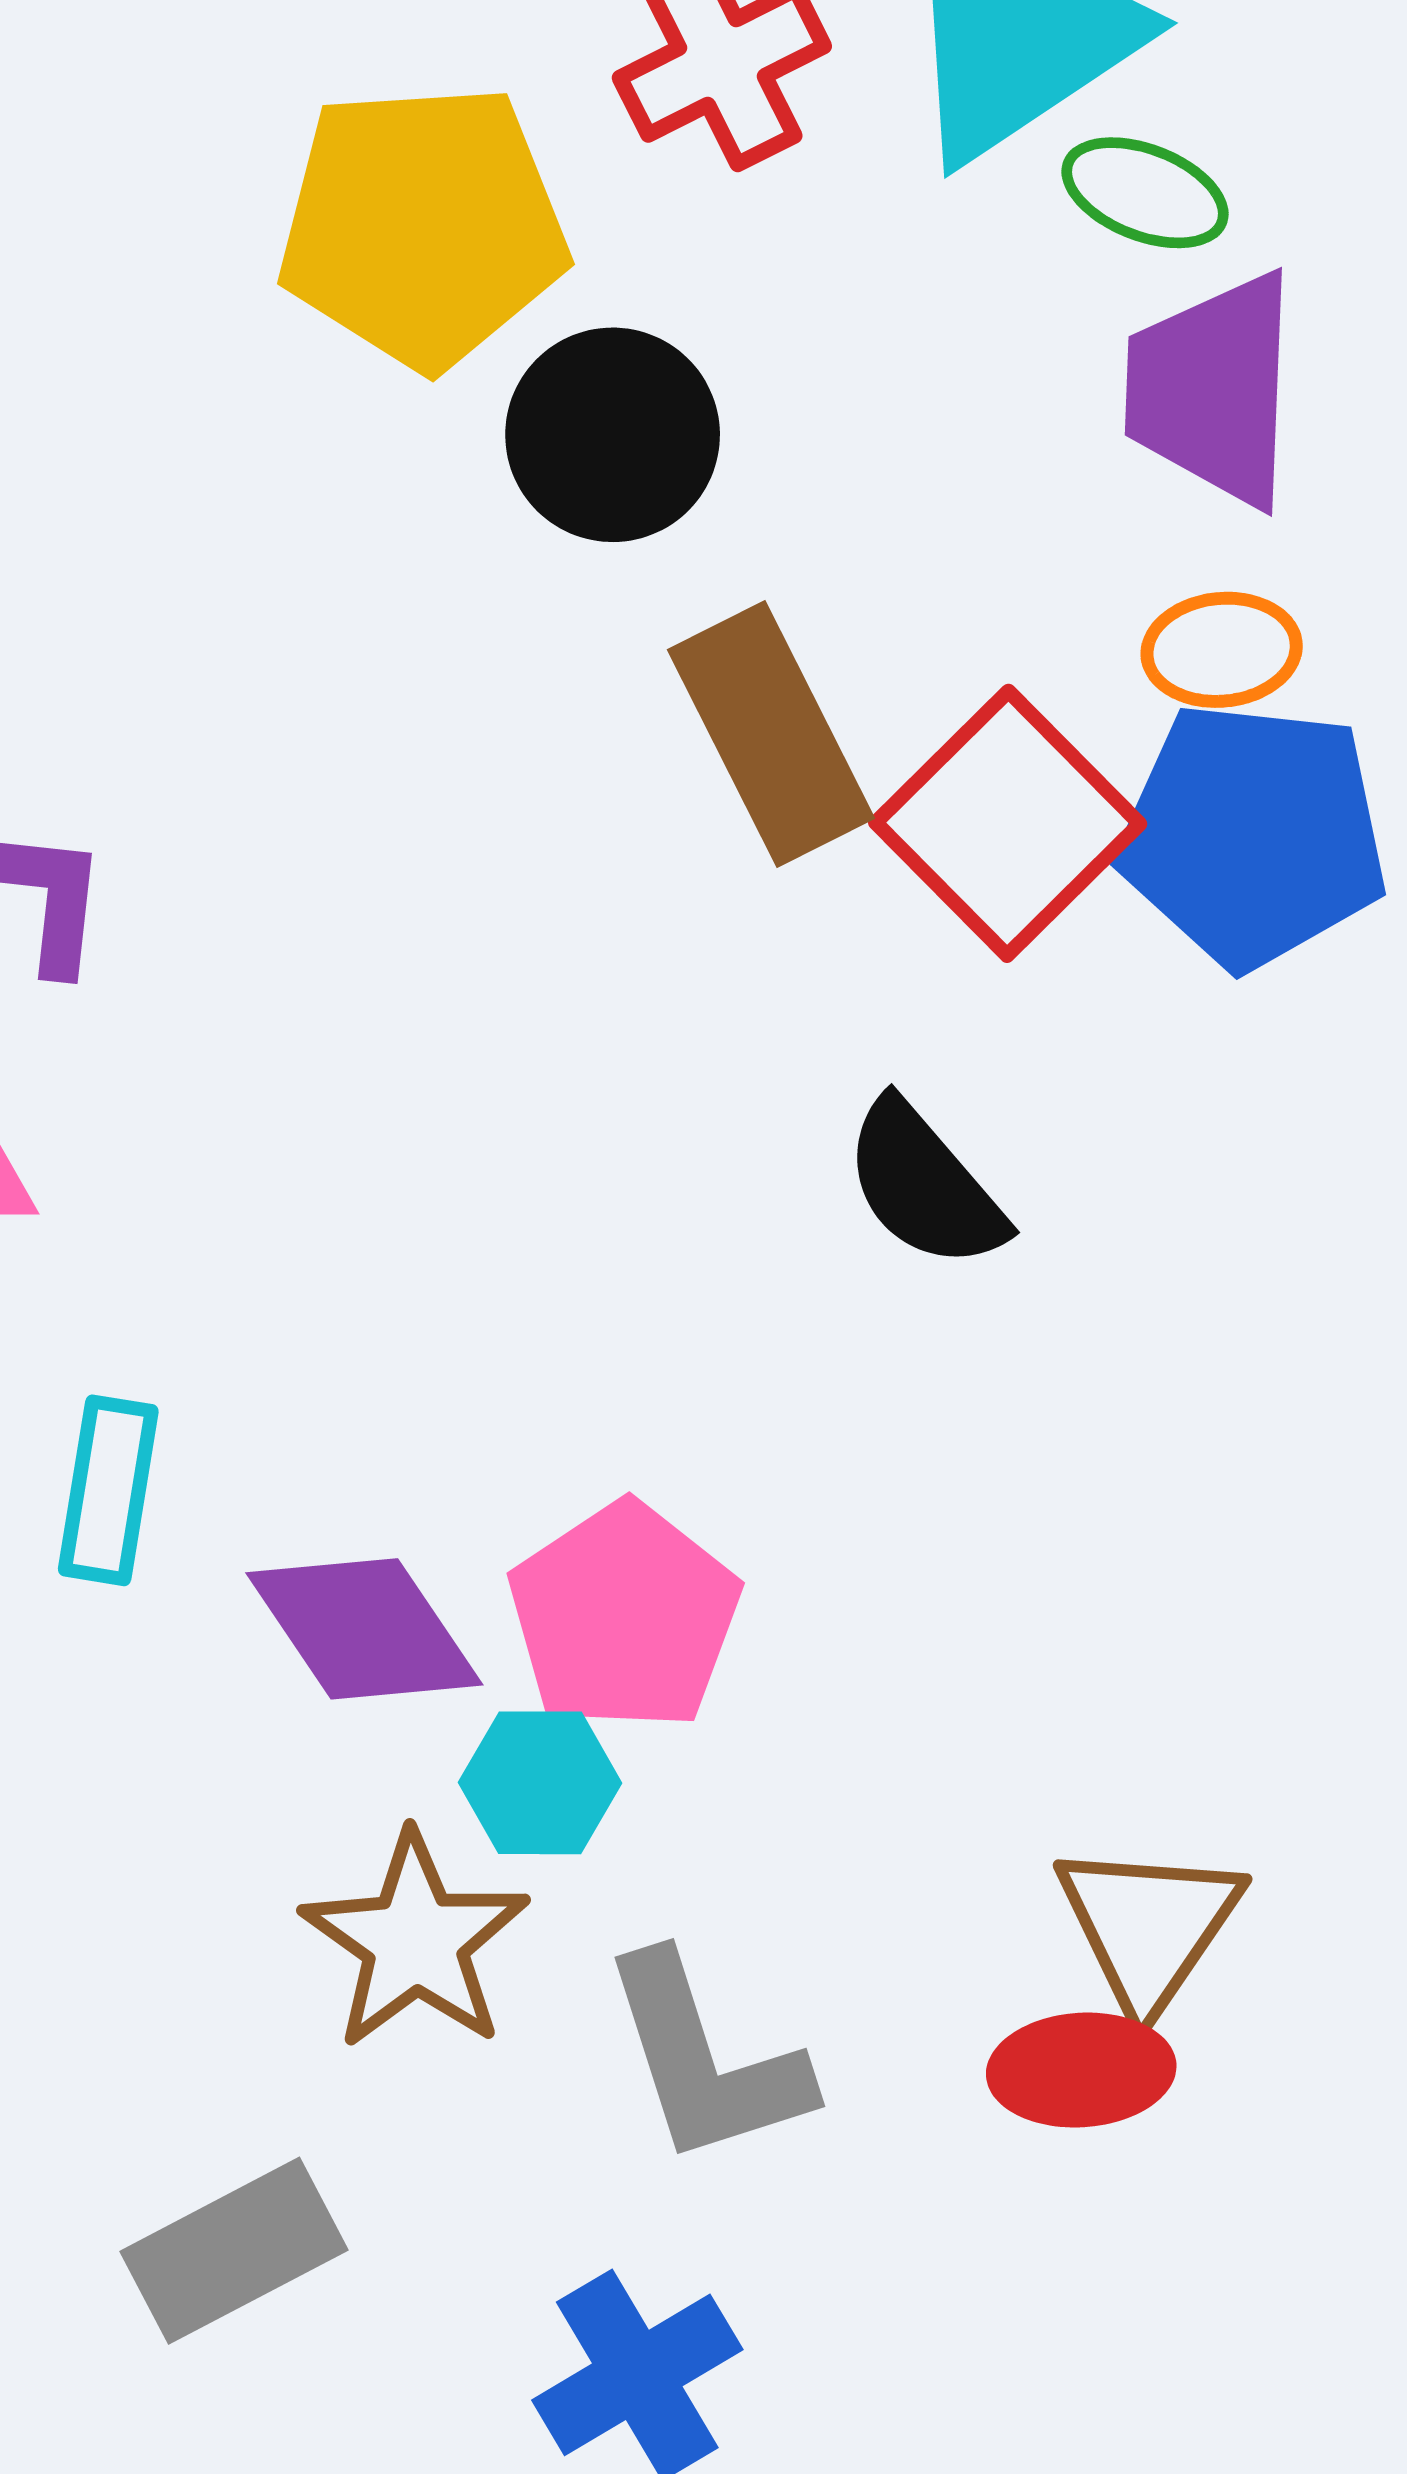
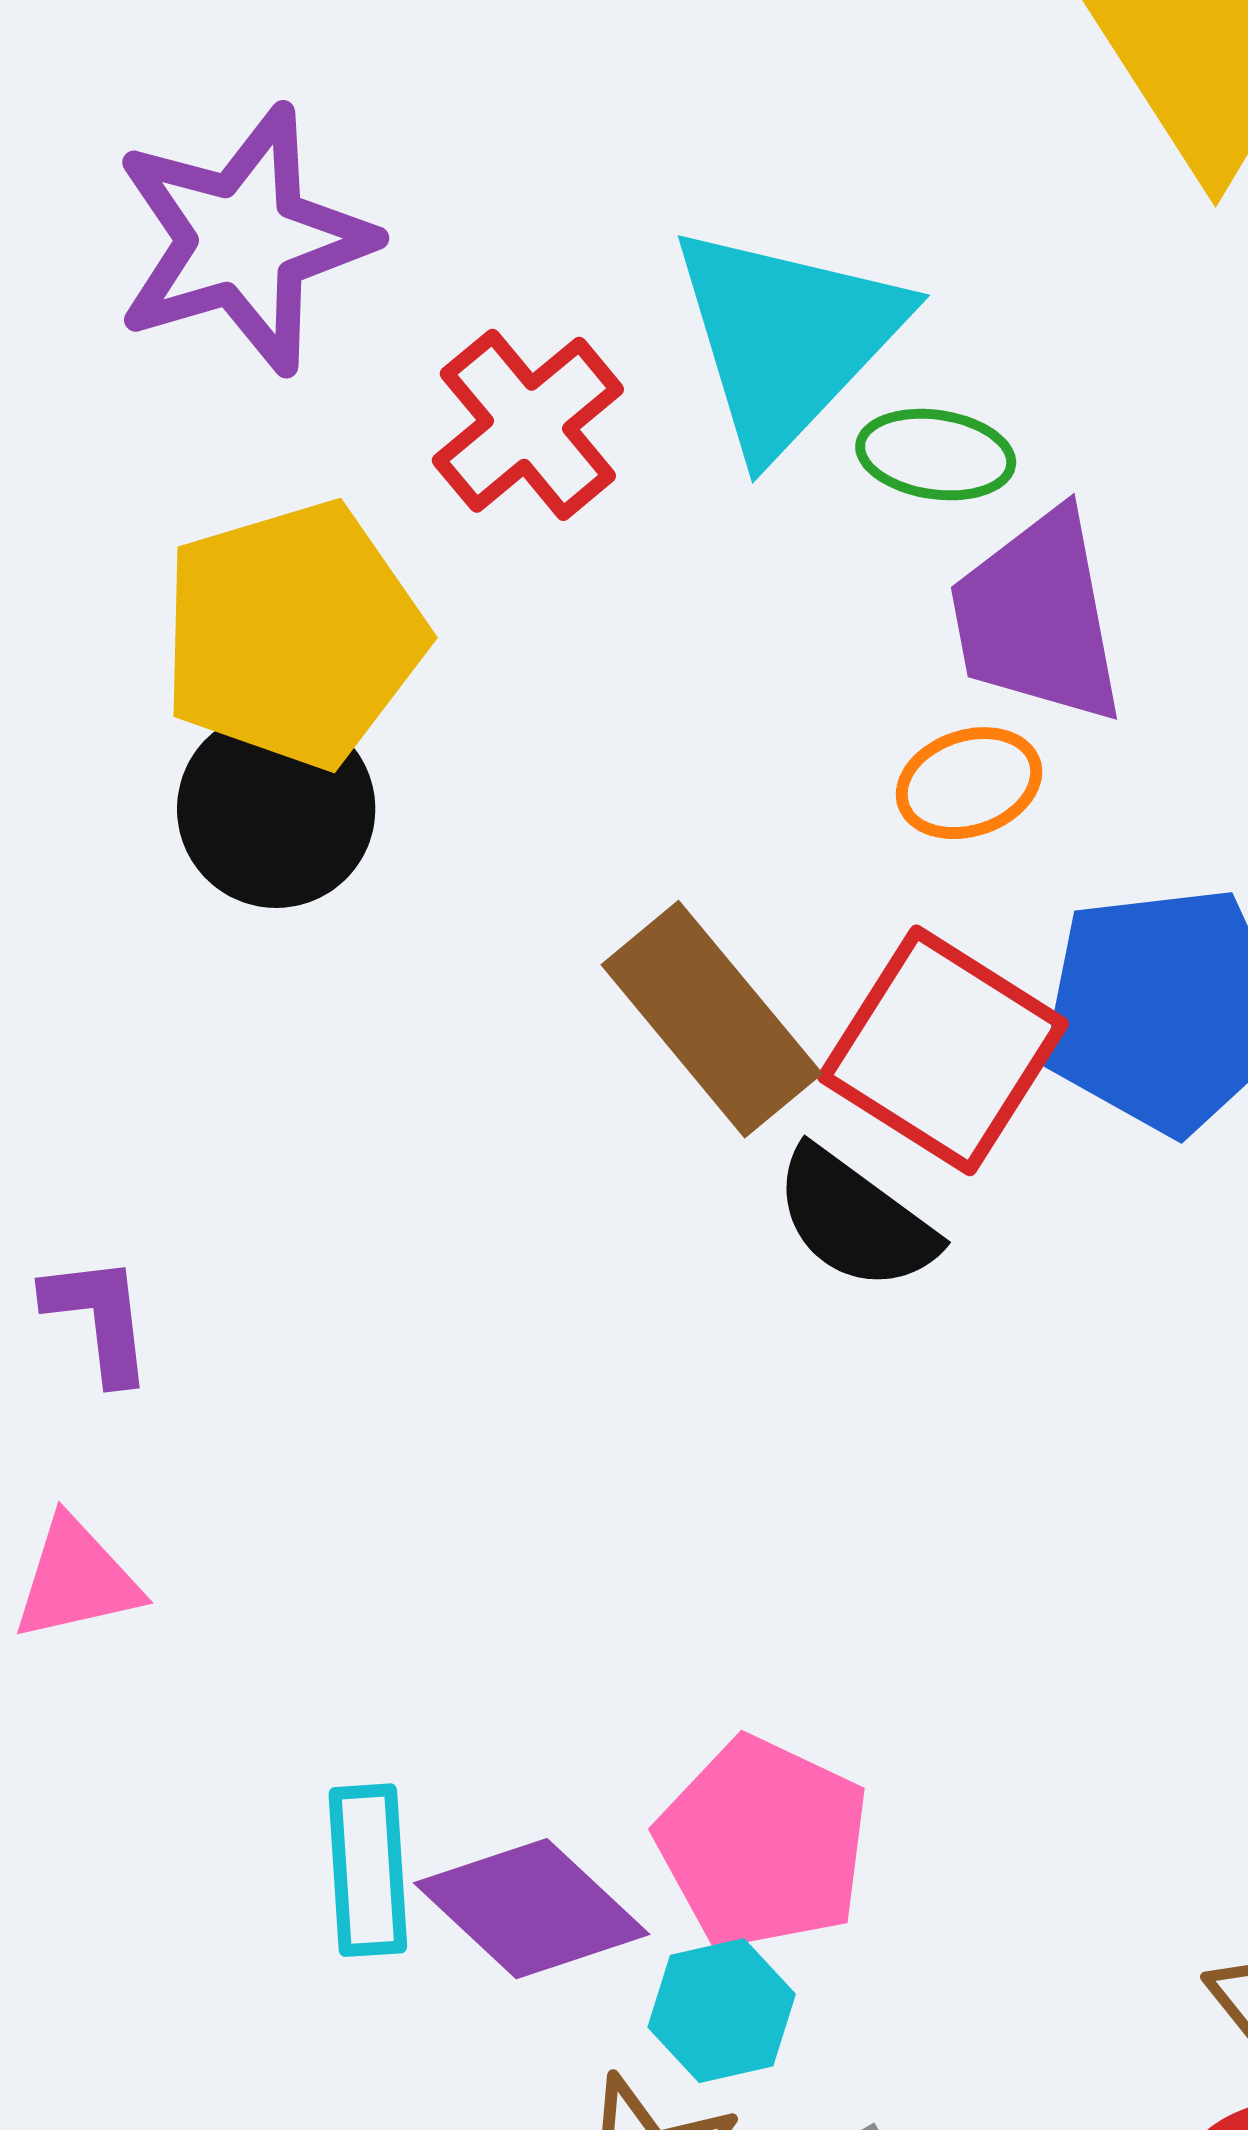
black circle: (613, 435) -> (276, 809), moved
orange ellipse: (1222, 650) -> (969, 783), moved
black semicircle: (924, 1185) -> (855, 1219), moved
cyan rectangle: (108, 1490) -> (368, 1870), moved

